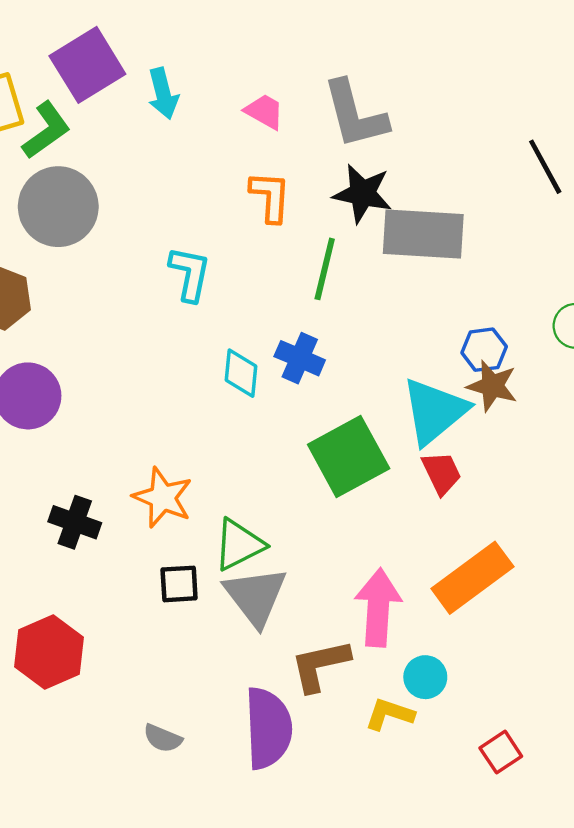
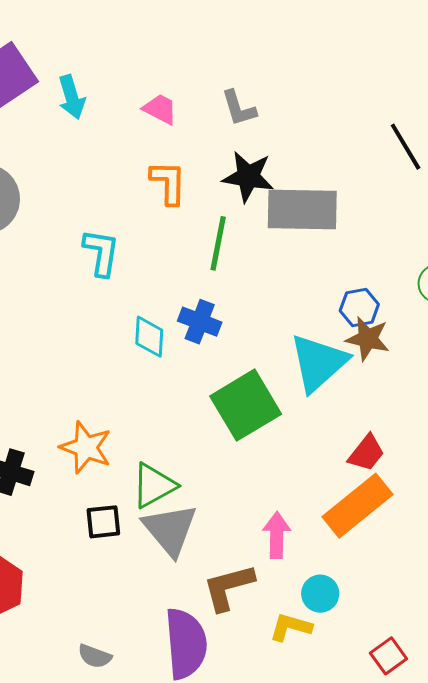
gray L-shape: (355, 114) -> (239, 108), size x0.6
red trapezoid: (442, 473) -> (366, 453), moved, turned 66
pink arrow: (378, 608) -> (277, 535), size x0.7

